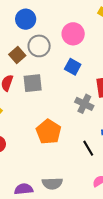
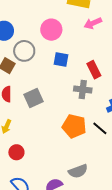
gray square: (33, 83) -> (33, 98), moved
orange pentagon: (49, 132) -> (74, 126), moved

